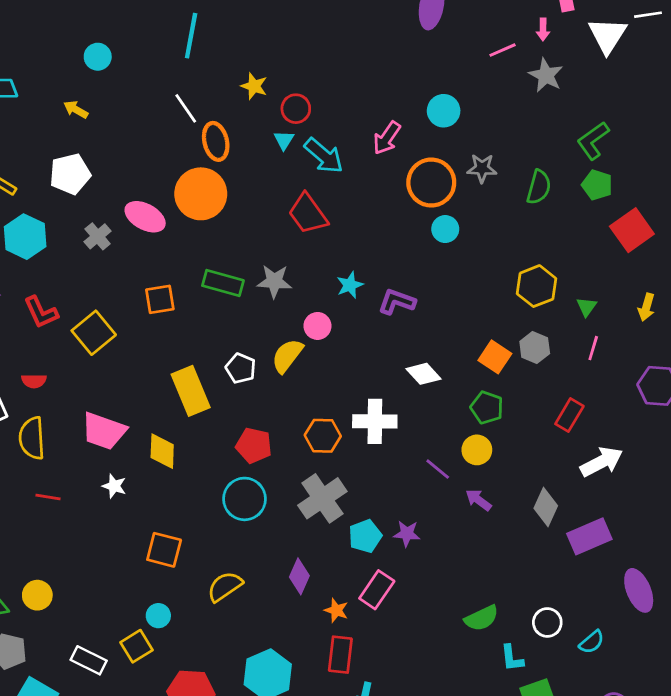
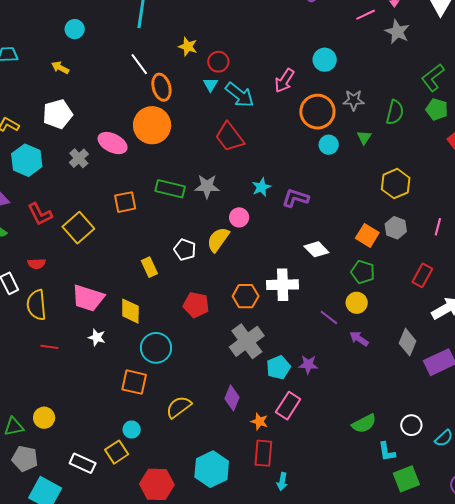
green triangle: (586, 307) -> (364, 137), moved
yellow rectangle: (191, 391) -> (149, 267), size x0.6
cyan circle: (245, 499) -> (156, 348), moved

